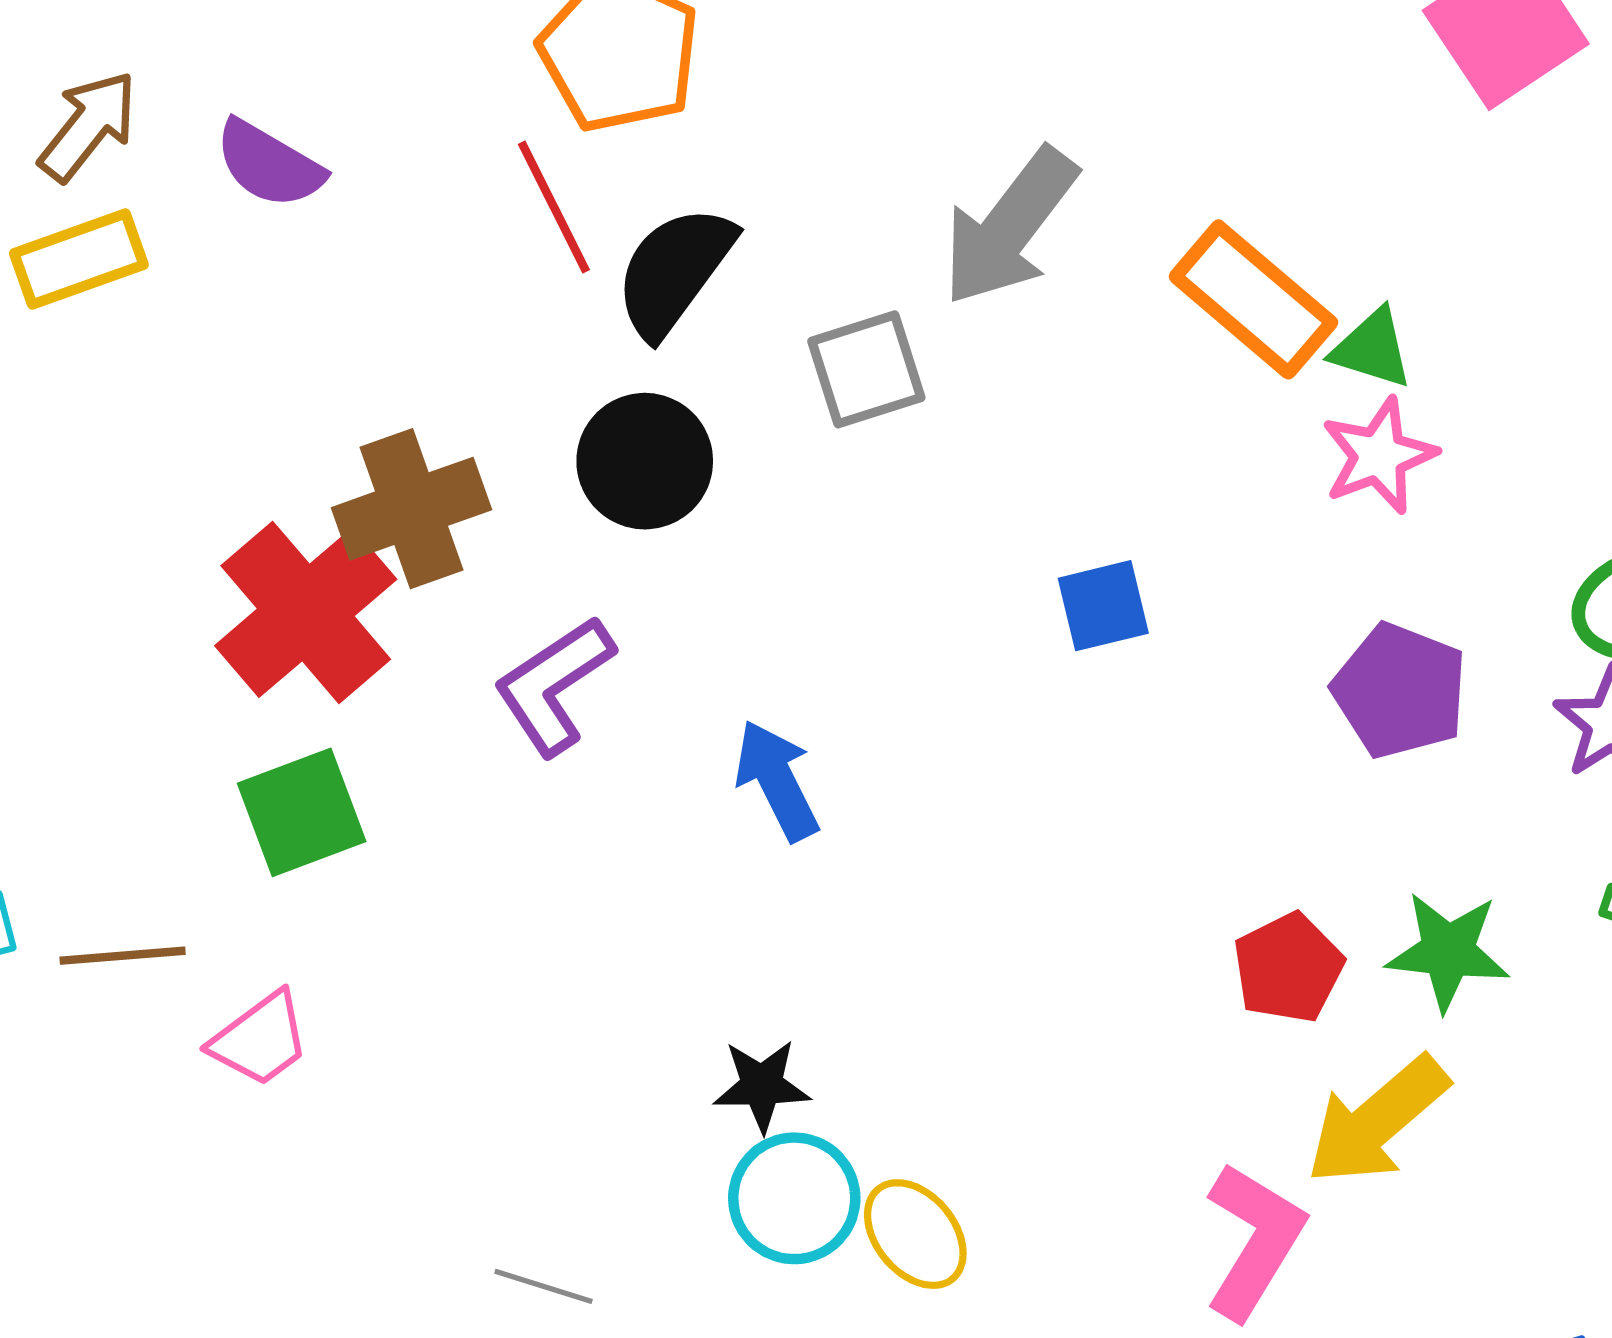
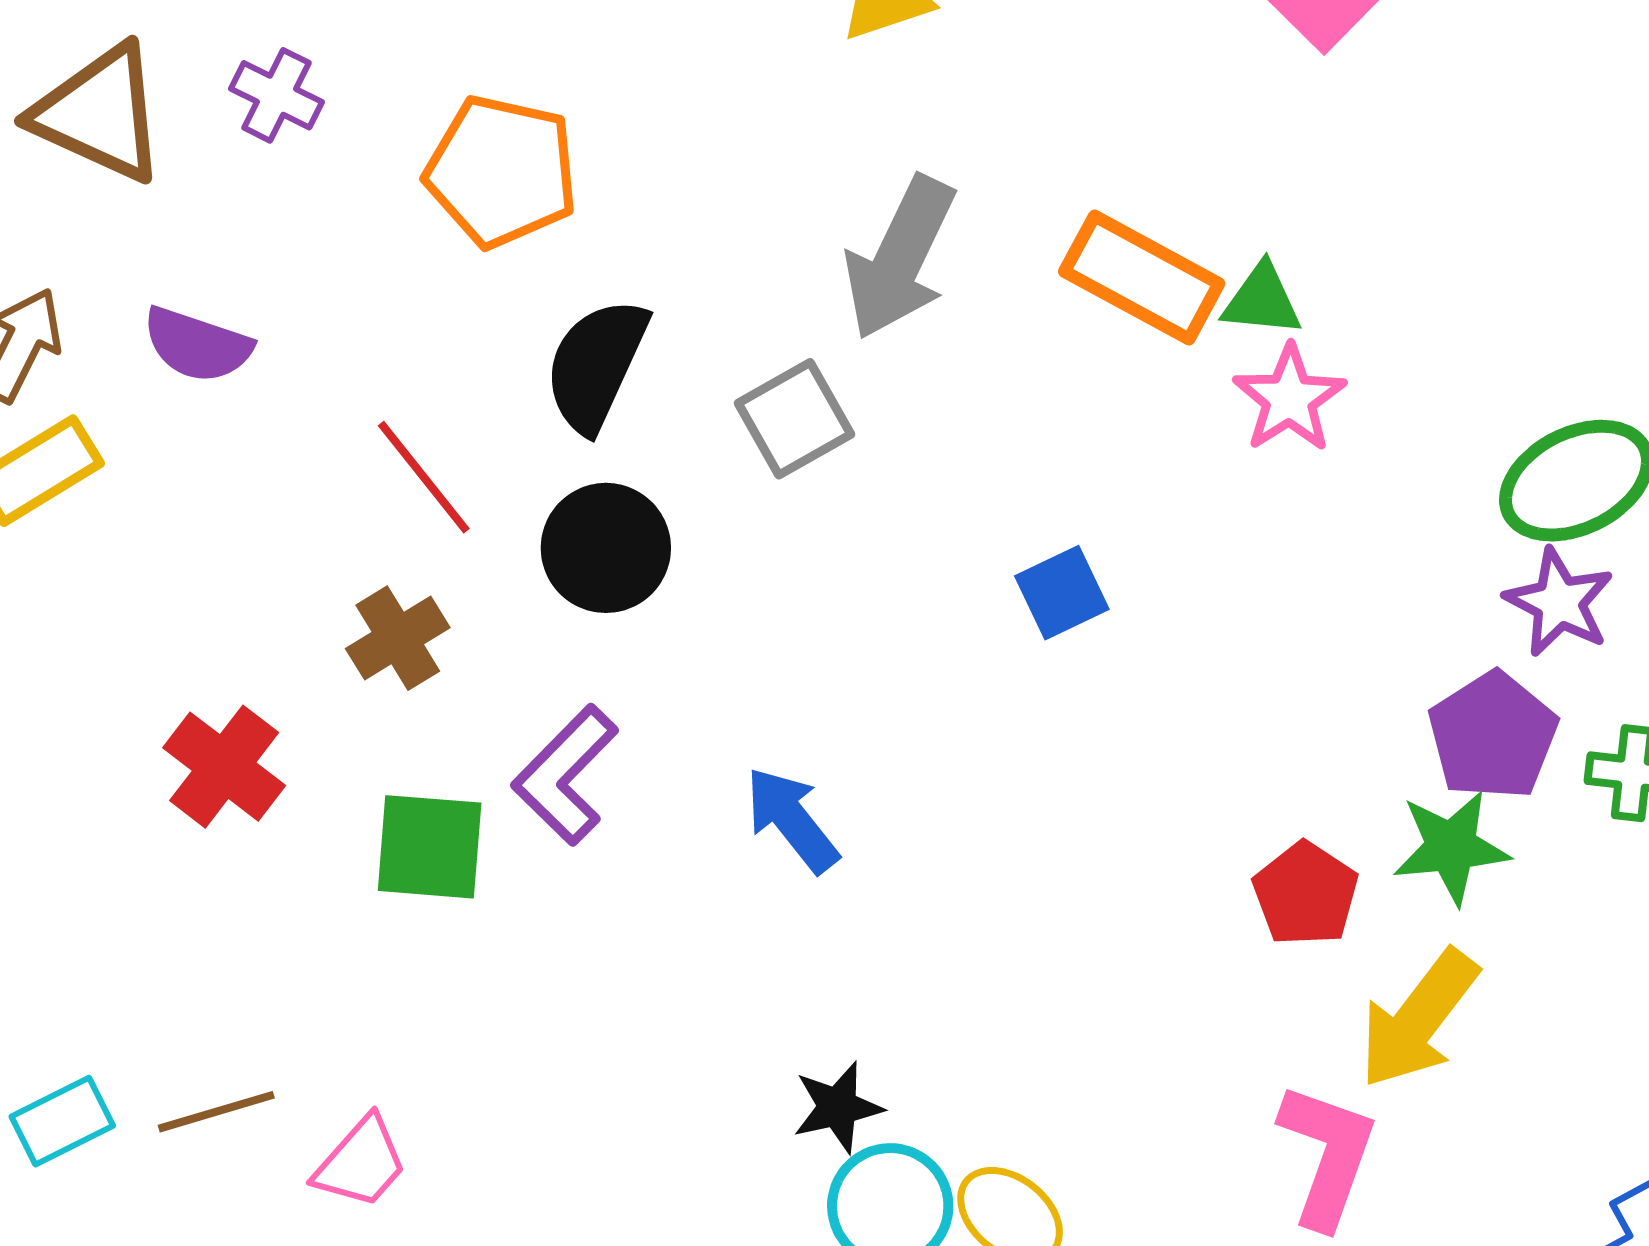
red line: (554, 207) -> (424, 477), moved
brown cross: (412, 509) -> (398, 638), size x0.7
red cross: (306, 612) -> (224, 767), moved, size x0.7
purple pentagon: (1400, 691) -> (1493, 736), moved, turned 30
green square: (302, 812) -> (430, 847), moved, turned 37

